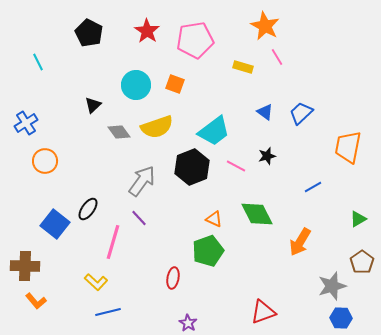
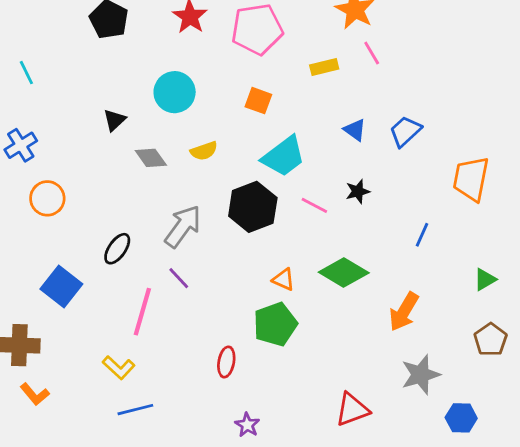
cyan line: (38, 62) -> (26, 73), moved
yellow rectangle: (243, 67) -> (324, 67), turned -30
orange square: (175, 84) -> (258, 101), moved
yellow semicircle: (157, 127) -> (204, 151), size x0.6
blue line: (313, 187) -> (422, 235), turned -36
black ellipse: (88, 209) -> (117, 249), moved
green diamond: (257, 214) -> (344, 273), turned -32
gray star: (332, 286) -> (421, 375), moved

